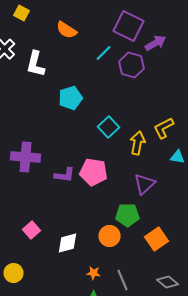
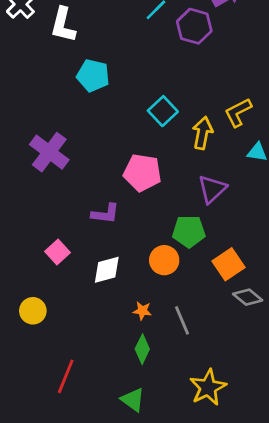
cyan pentagon: (70, 98) -> (93, 75), moved, turned 30
purple cross: (26, 157) -> (49, 152), turned 32
purple L-shape: (64, 175) -> (105, 214), moved
gray diamond: (168, 282) -> (248, 297), moved

